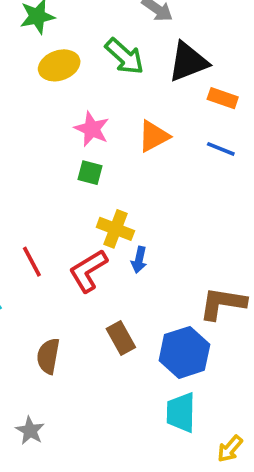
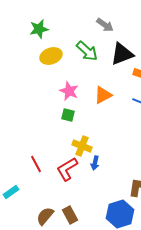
brown rectangle: (121, 338) -> (70, 215), moved
brown semicircle: (48, 356) -> (45, 216), turned 30

